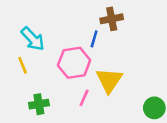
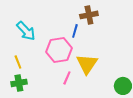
yellow line: (23, 65) -> (18, 62), moved
green cross: (39, 104) -> (19, 83), moved

